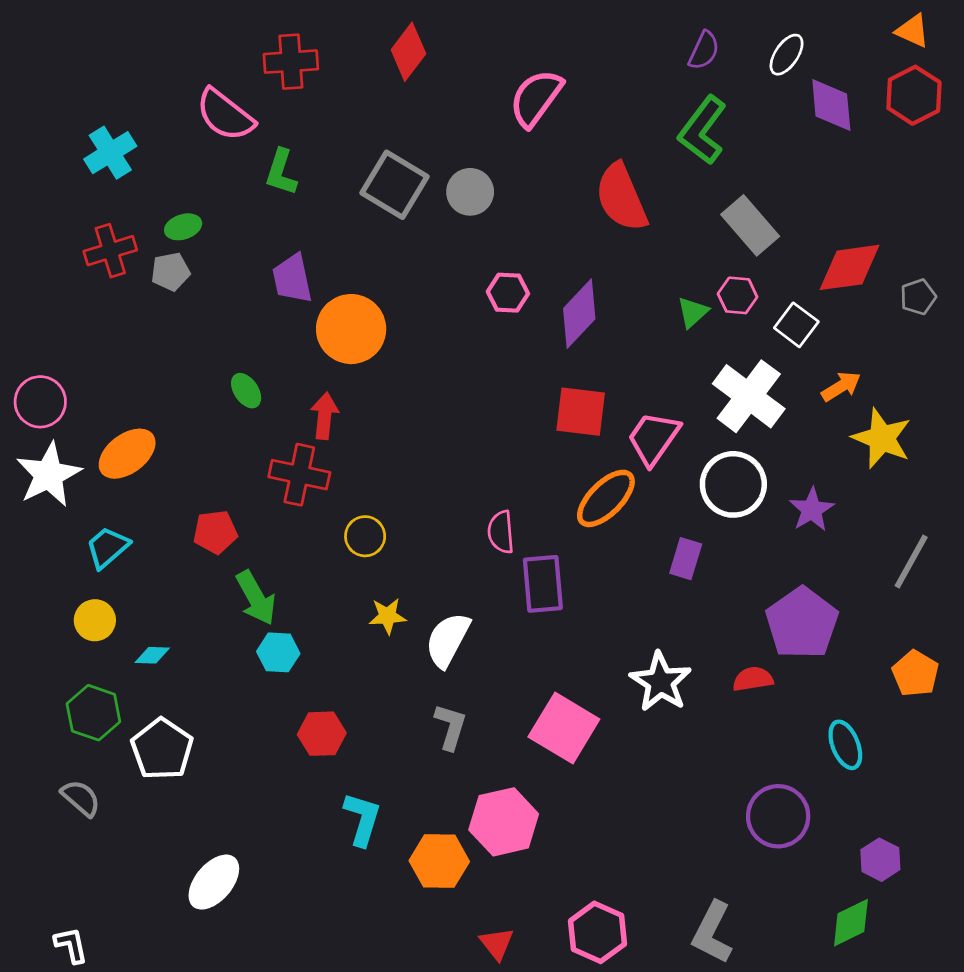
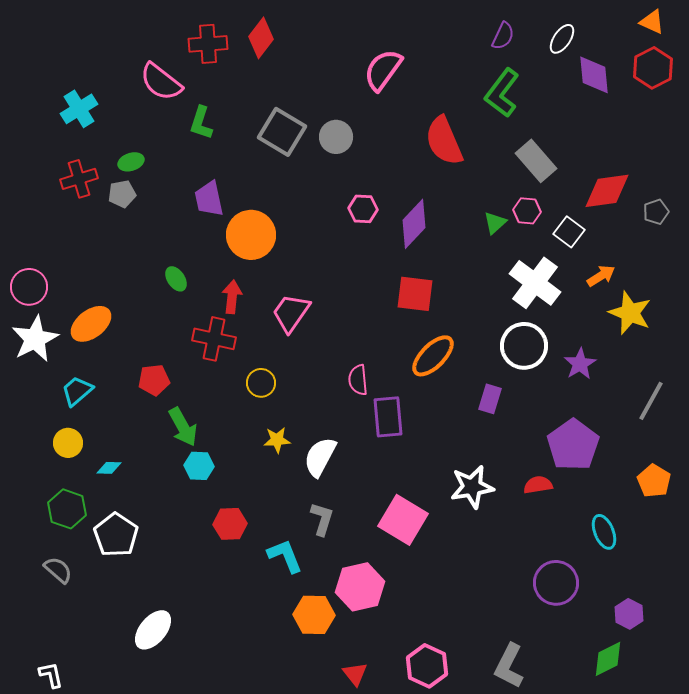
red diamond: (408, 52) -> (261, 38), moved
pink trapezoid: (654, 438) -> (291, 313), moved
white star: (661, 682) -> (472, 487), turned 30
cyan L-shape: (362, 819) -> (285, 556), moved, turned -39

